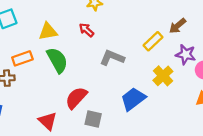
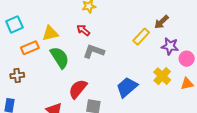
orange rectangle: (22, 58) -> (30, 48), moved
gray L-shape: (112, 58) -> (94, 51), moved
yellow cross: (163, 76) -> (162, 76), moved

